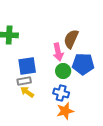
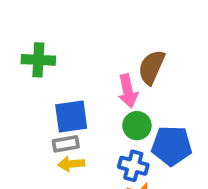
blue pentagon: (83, 64) -> (172, 146), moved
yellow arrow: (27, 92) -> (71, 164), turned -40

